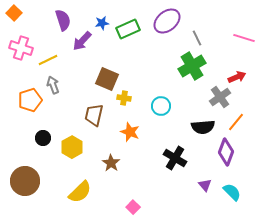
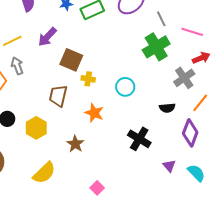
pink line: (244, 38) -> (192, 32), moved
purple arrow: (82, 41) -> (47, 37), moved
black semicircle: (203, 127) -> (167, 108), size x0.7

